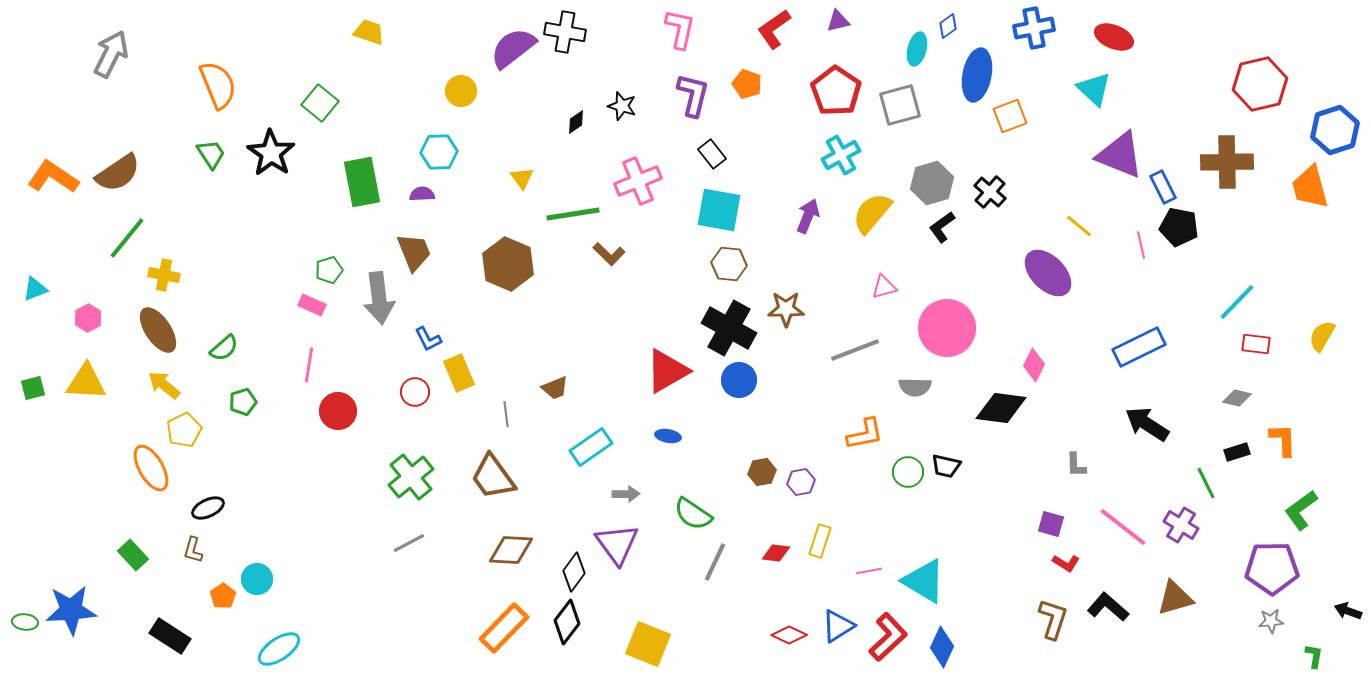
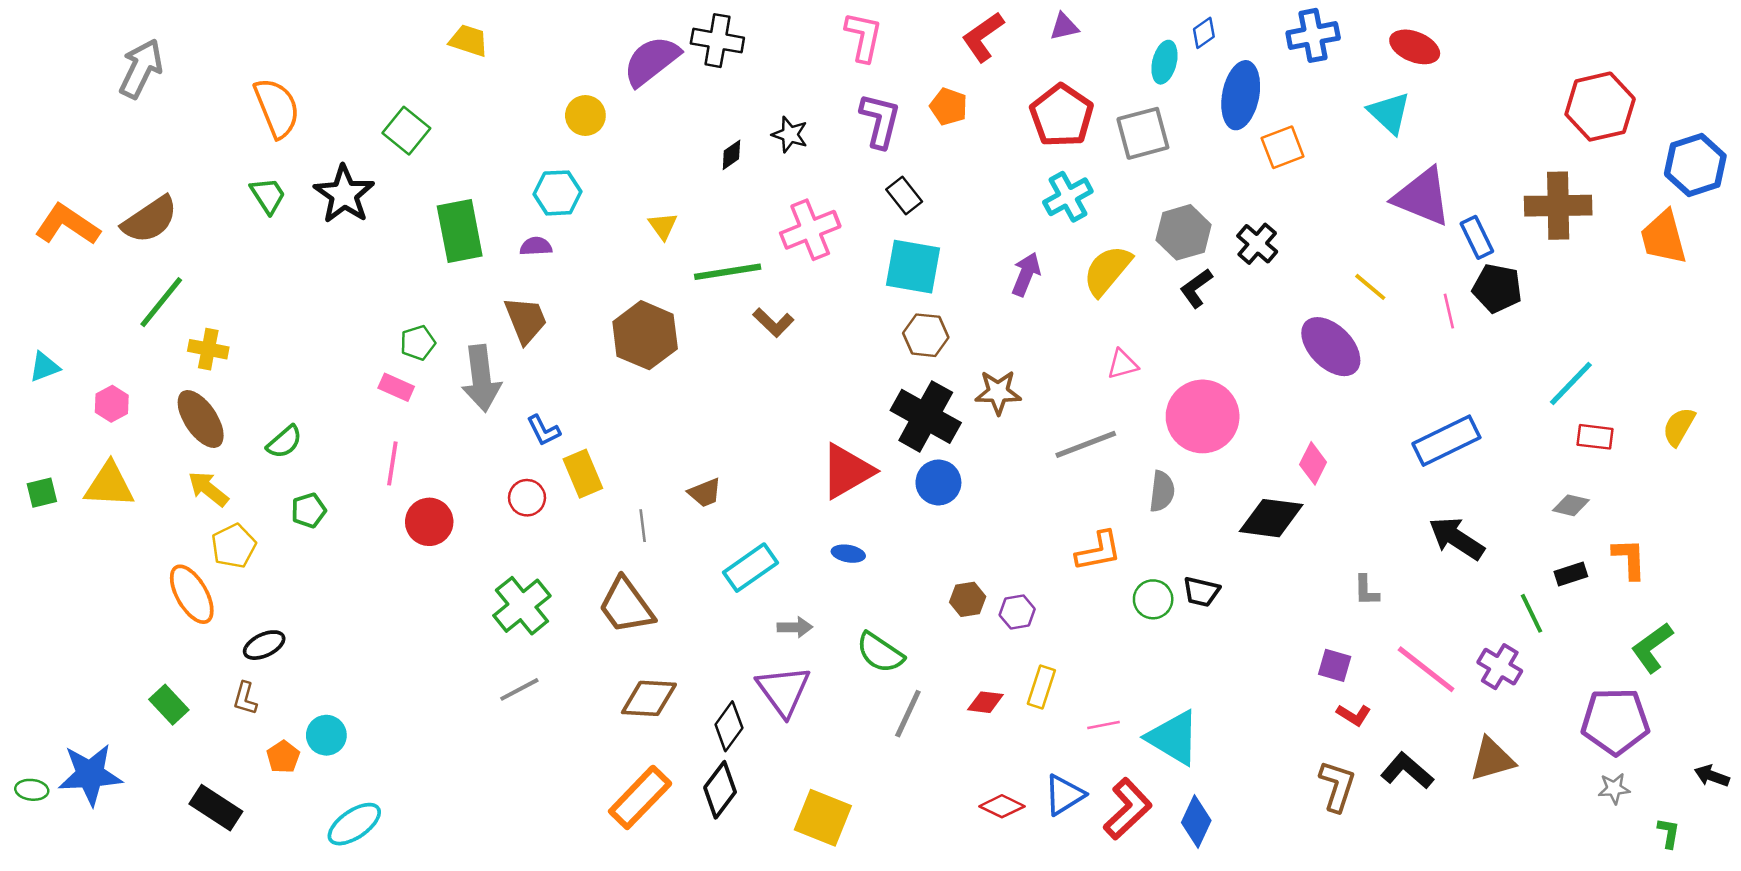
gray semicircle: (915, 387) -> (1162, 491), turned -84

